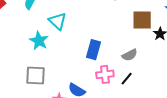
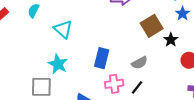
brown square: (142, 20) -> (152, 26), turned -30
cyan star: (39, 41) -> (58, 64), moved

